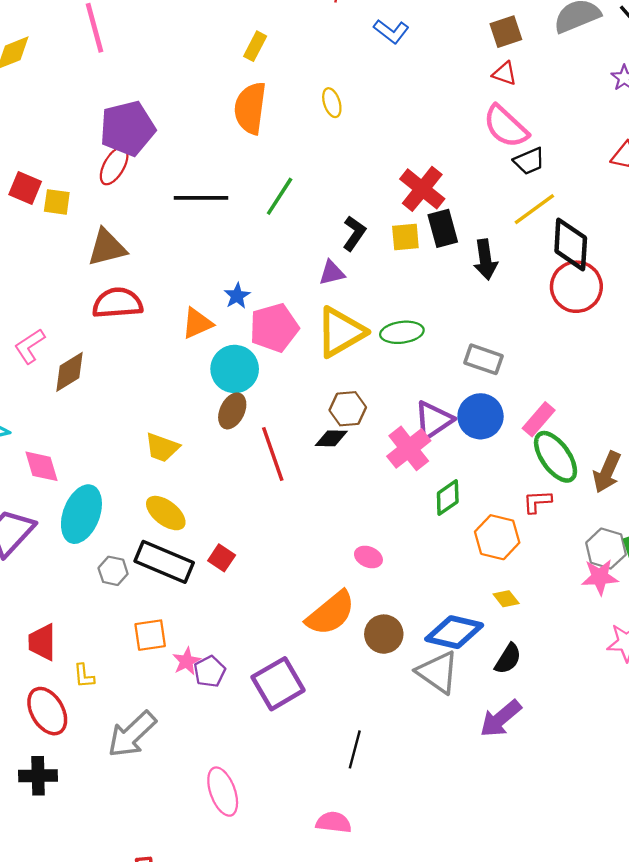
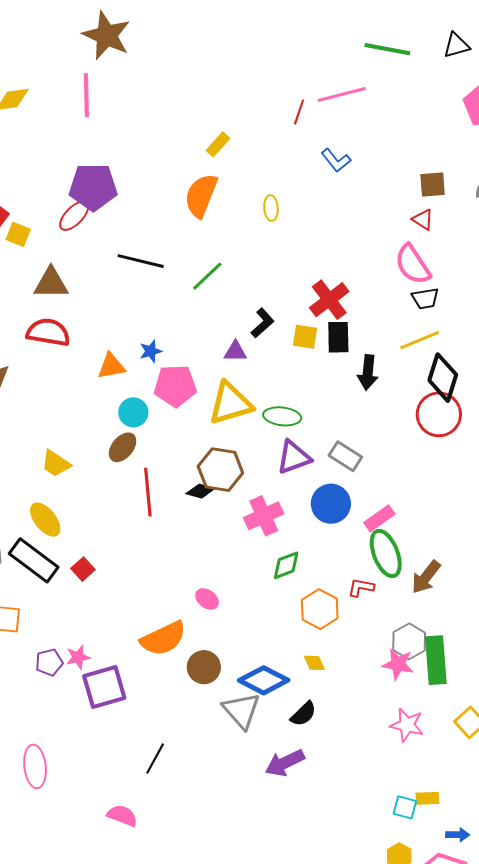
cyan circle: (235, 369) -> (133, 412), size x0.7
brown hexagon: (348, 409) -> (220, 470), size x1.4
purple triangle: (433, 420) -> (294, 457), moved
pink star: (187, 661) -> (78, 657), moved

